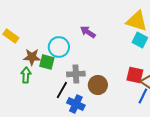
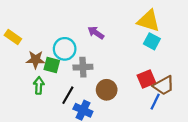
gray cross: (76, 74) -> (83, 67), moved
green arrow: (26, 75) -> (39, 85), moved
red square: (135, 75) -> (146, 79), turned -36

